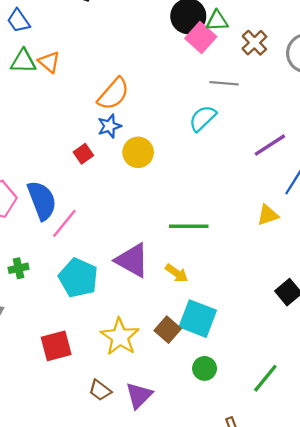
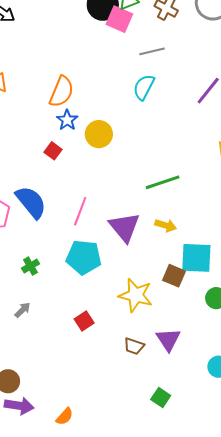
pink line: (64, 223) -> (80, 211), moved
purple triangle: (132, 260) -> (124, 227), turned 40
red square: (56, 346) -> (84, 321), size x0.7

